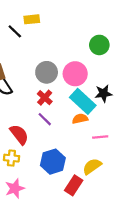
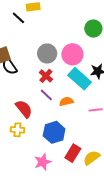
orange semicircle: (80, 119) -> (66, 101), moved
yellow semicircle: (92, 166) -> (92, 158), moved
pink star: (15, 188) -> (43, 162), moved

